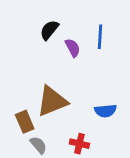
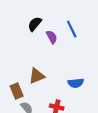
blue line: (100, 37) -> (72, 29), turned -30
brown triangle: (52, 101) -> (37, 76), size x0.7

